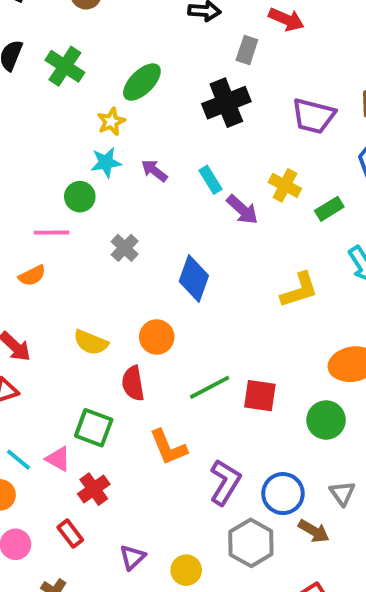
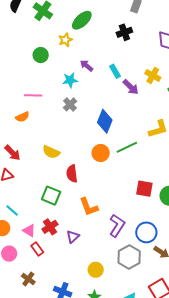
black cross: (226, 103) -> (124, 32), size x0.7
cyan star: (106, 162) -> (70, 80), moved
green circle: (80, 197) -> (41, 55), moved
orange circle: (157, 337) -> (101, 153), moved
green line: (210, 387) -> (127, 147), moved
red square: (260, 396) -> (144, 189), moved
pink triangle: (58, 459) -> (29, 230), moved
purple triangle: (132, 557) -> (73, 237), moved

